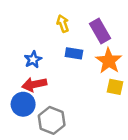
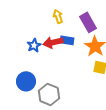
red arrow: (34, 84) -> (53, 42), moved

